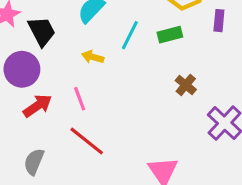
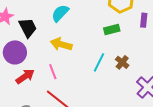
cyan line: (130, 35) -> (99, 62), moved
yellow arrow: (93, 57) -> (61, 44), size x1.5

